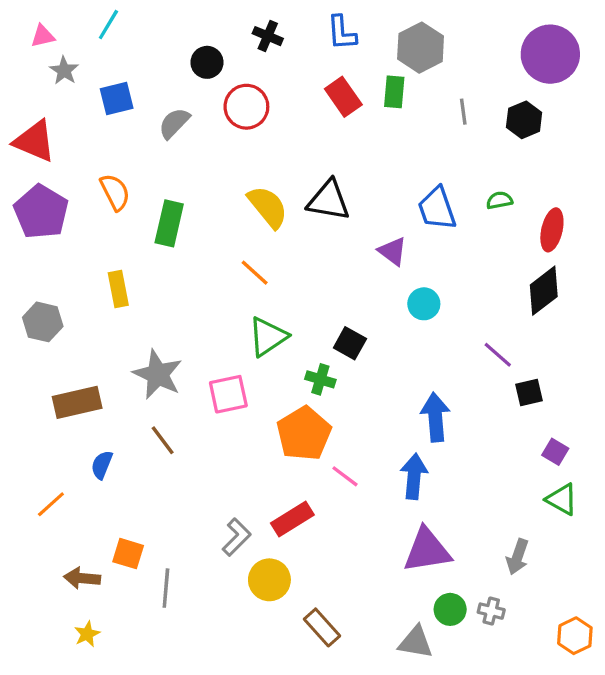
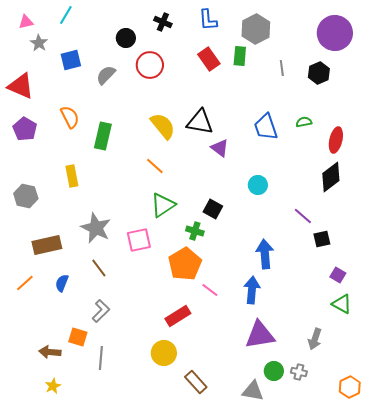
purple pentagon: (41, 212) -> (25, 129), size x0.7
purple triangle: (393, 251) -> (220, 148), moved
orange line: (51, 504) -> (25, 283), moved
gray L-shape: (237, 537) -> (101, 311), moved

